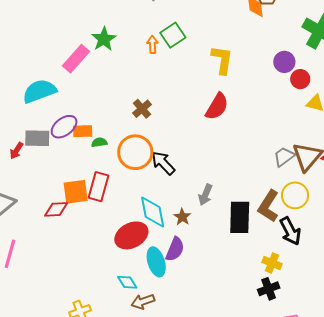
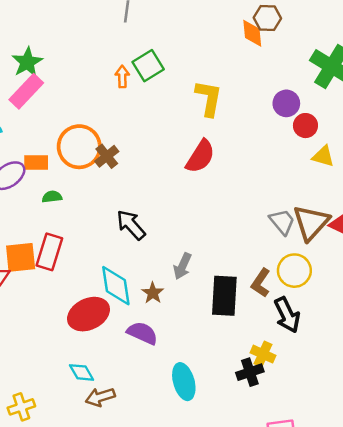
green star: (104, 39) -> (27, 62), moved
orange rectangle: (83, 131) -> (36, 162), moved
orange circle: (135, 152) -> (79, 147), moved
gray trapezoid: (284, 157) -> (282, 222), turned 85
brown L-shape: (268, 206) -> (261, 283), size x0.7
purple semicircle: (175, 249) -> (142, 333), turned -90
cyan ellipse: (156, 262) -> (184, 382), moved
black cross: (269, 289) -> (250, 372), moved

